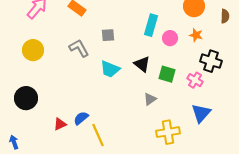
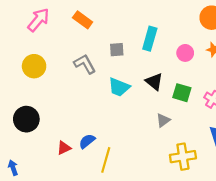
cyan rectangle: (151, 25) -> (150, 39), moved
yellow line: (98, 135) -> (106, 160), turned 40

